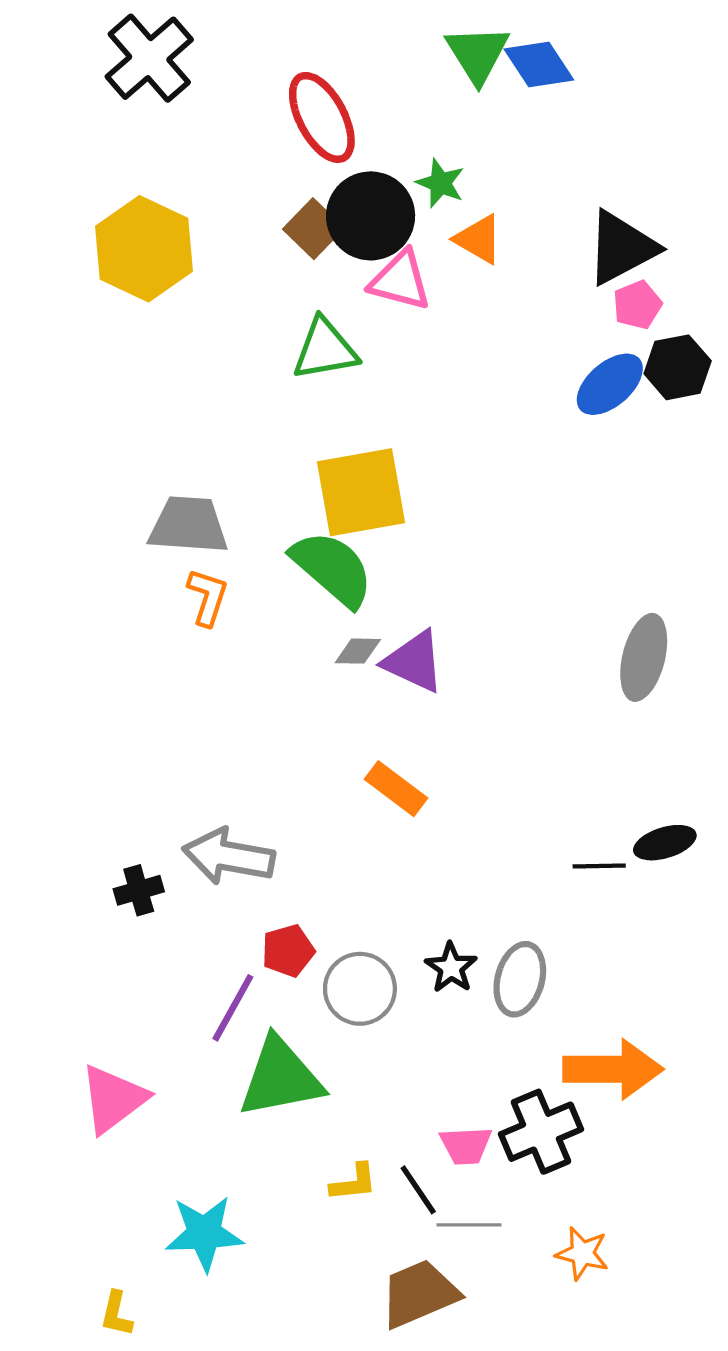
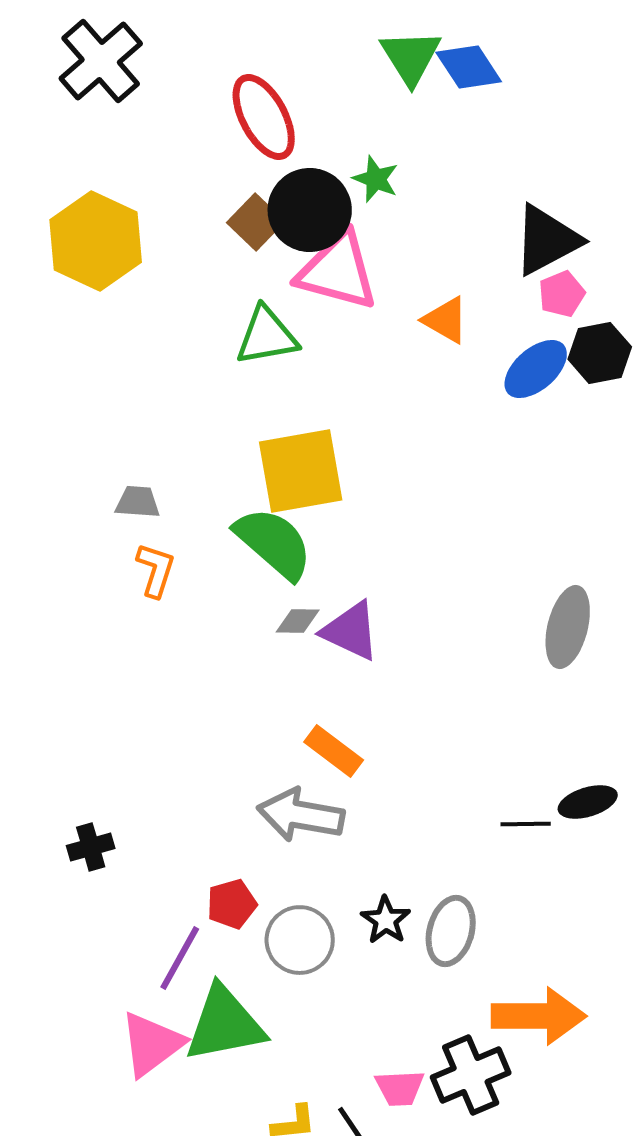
orange triangle: (479, 239) -> (446, 320), moved
pink triangle: (400, 280) -> (338, 271), size x1.4
gray trapezoid: (188, 525) -> (138, 502), size x0.6
gray arrow: (229, 856) -> (301, 815), moved
pink triangle: (113, 1099) -> (152, 1044), moved

